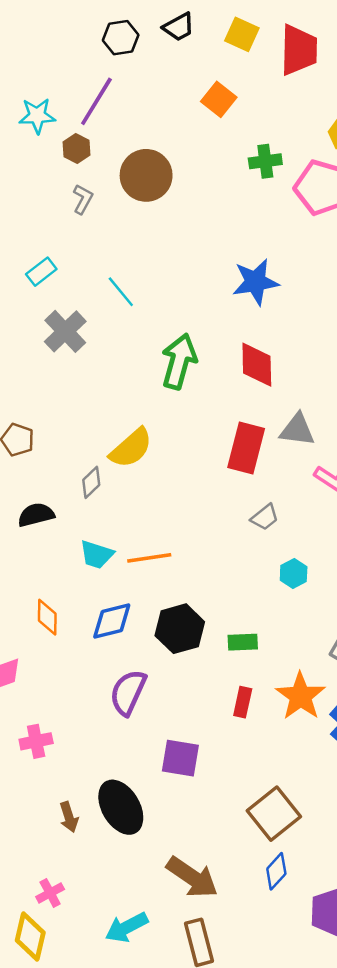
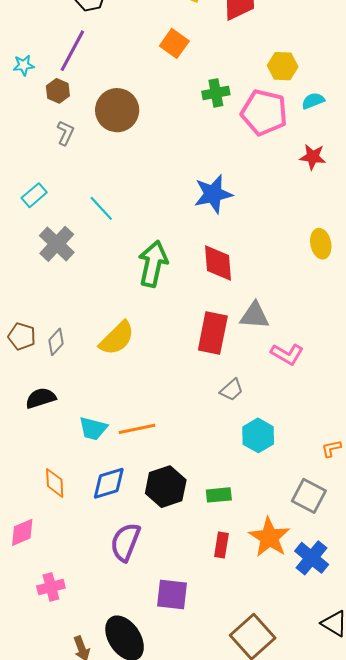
cyan star: (37, 116) -> (24, 65), size x0.7
gray diamond: (91, 482) -> (56, 342), moved
cyan hexagon: (294, 574) -> (258, 435), size x1.4

